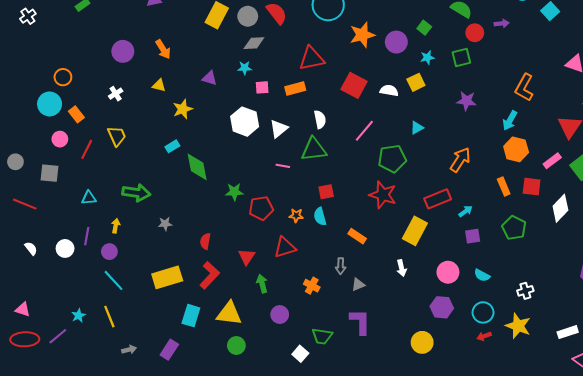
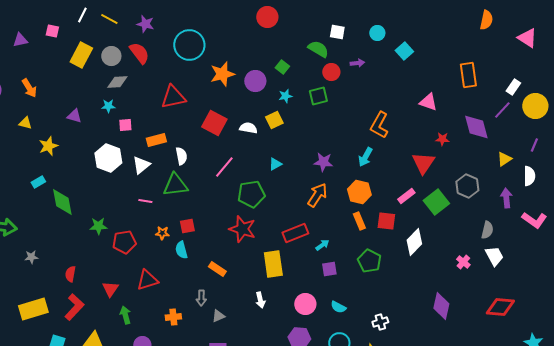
orange rectangle: (295, 88) -> (156, 140), moved
purple star: (467, 101) -> (323, 162), moved
orange hexagon: (516, 149) -> (359, 192), moved
orange star: (296, 215) -> (162, 233), moved
yellow rectangle: (415, 231) -> (273, 264), turned -36
orange cross: (312, 286) -> (173, 317), turned -35

